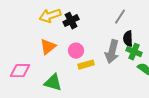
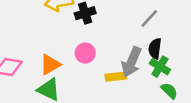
orange triangle: (48, 47) -> (50, 65), moved
yellow rectangle: (86, 65) -> (116, 77), moved

